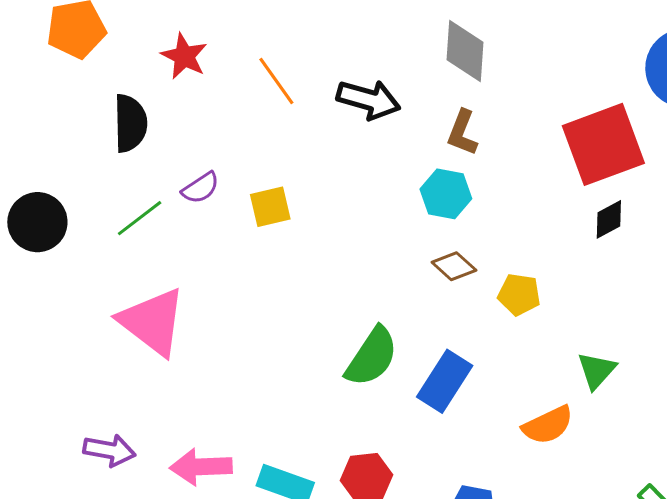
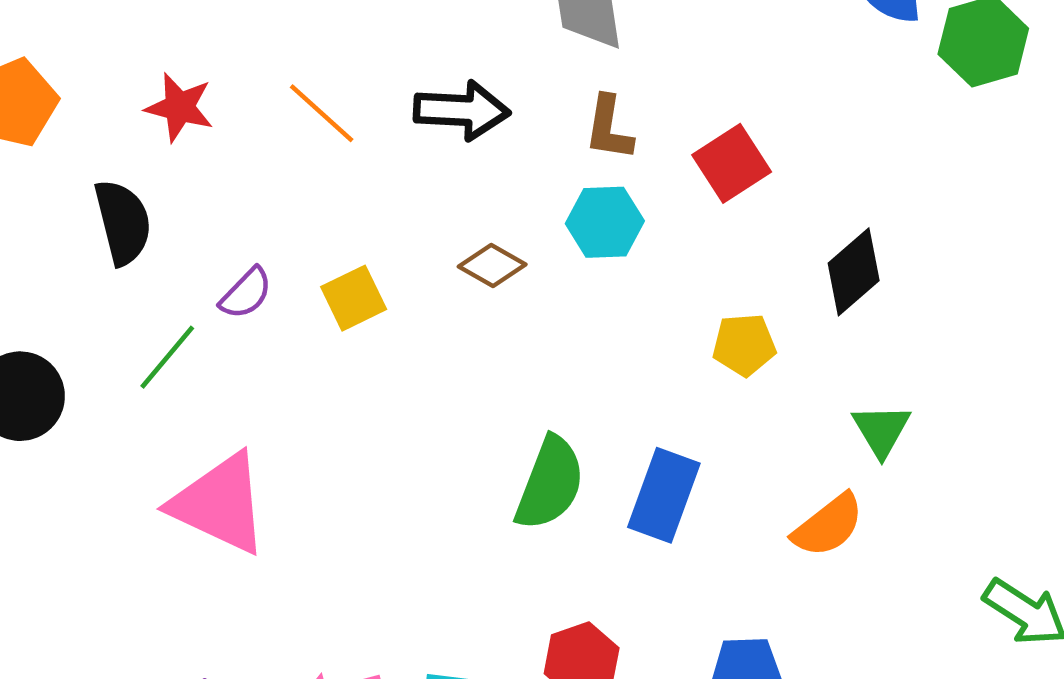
red square: (603, 144) -> (732, 163), moved, size x0.6
black diamond: (609, 219) -> (854, 272), moved, size x1.4
brown diamond: (454, 266) -> (492, 265), moved

